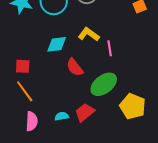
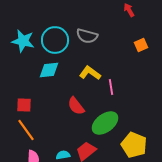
cyan diamond: (57, 44) -> (49, 70), moved

